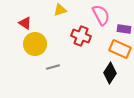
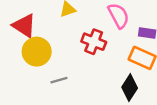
red triangle: (25, 23) -> (24, 26), size x1.5

